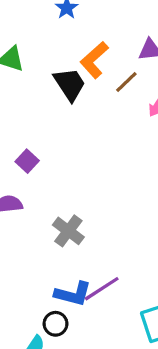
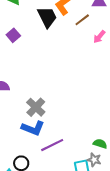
purple square: (27, 161) -> (13, 35), moved
blue L-shape: (73, 294) -> (33, 128), moved

